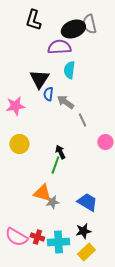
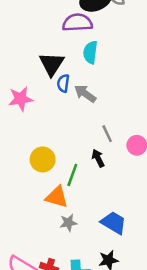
gray line: (82, 120) -> (107, 134), moved
yellow circle: (19, 144) -> (43, 159), moved
black arrow: (60, 152) -> (98, 158), moved
orange triangle: (42, 193) -> (57, 197), moved

